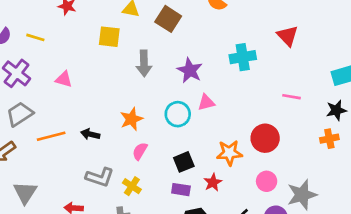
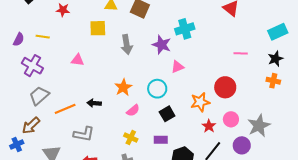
cyan cross: (243, 57) -> (185, 29), moved
pink triangle: (64, 79) -> (77, 60), moved
cyan circle: (178, 114) -> (157, 89), moved
orange cross: (329, 139) -> (273, 81), turned 32
pink semicircle: (140, 151) -> (133, 110), turned -152
gray L-shape: (100, 177) -> (84, 134), moved
red star: (213, 182) -> (209, 126), moved
purple rectangle: (181, 190) -> (161, 140), moved

